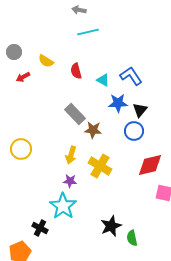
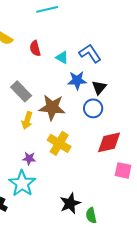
gray rectangle: (75, 114) -> (21, 91), moved
brown star: (93, 130) -> (52, 107), size x1.5
yellow arrow: (71, 155) -> (27, 120), moved

